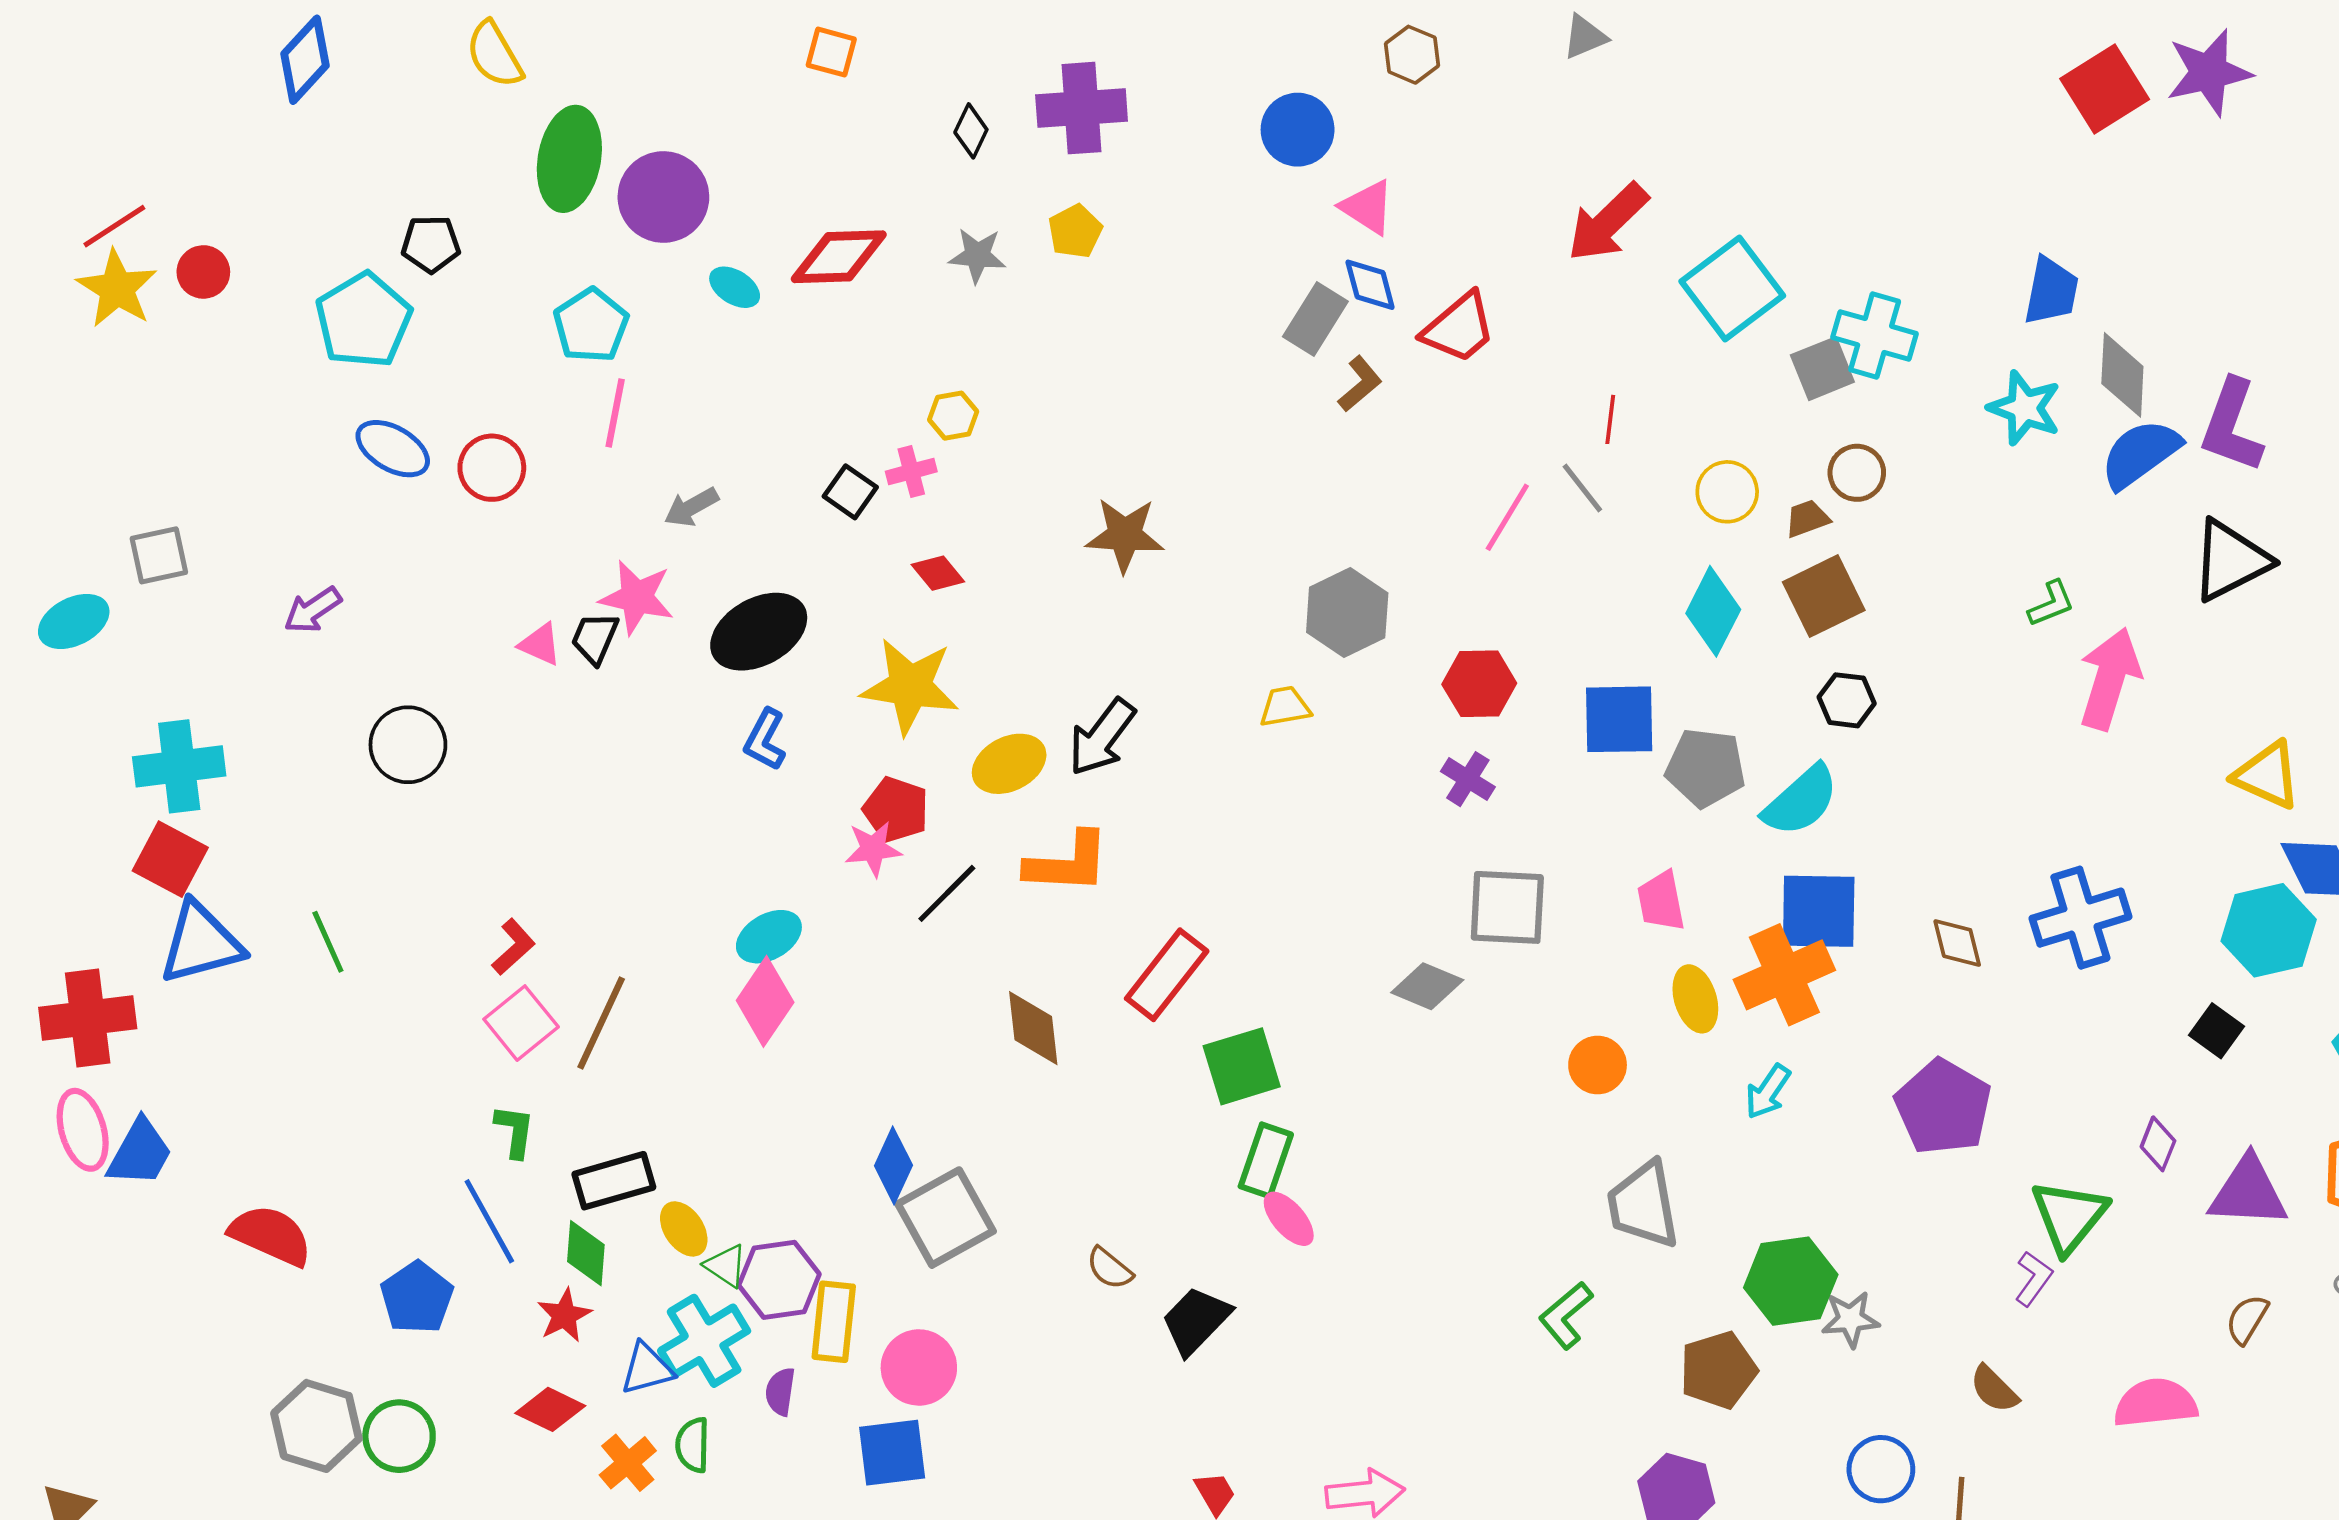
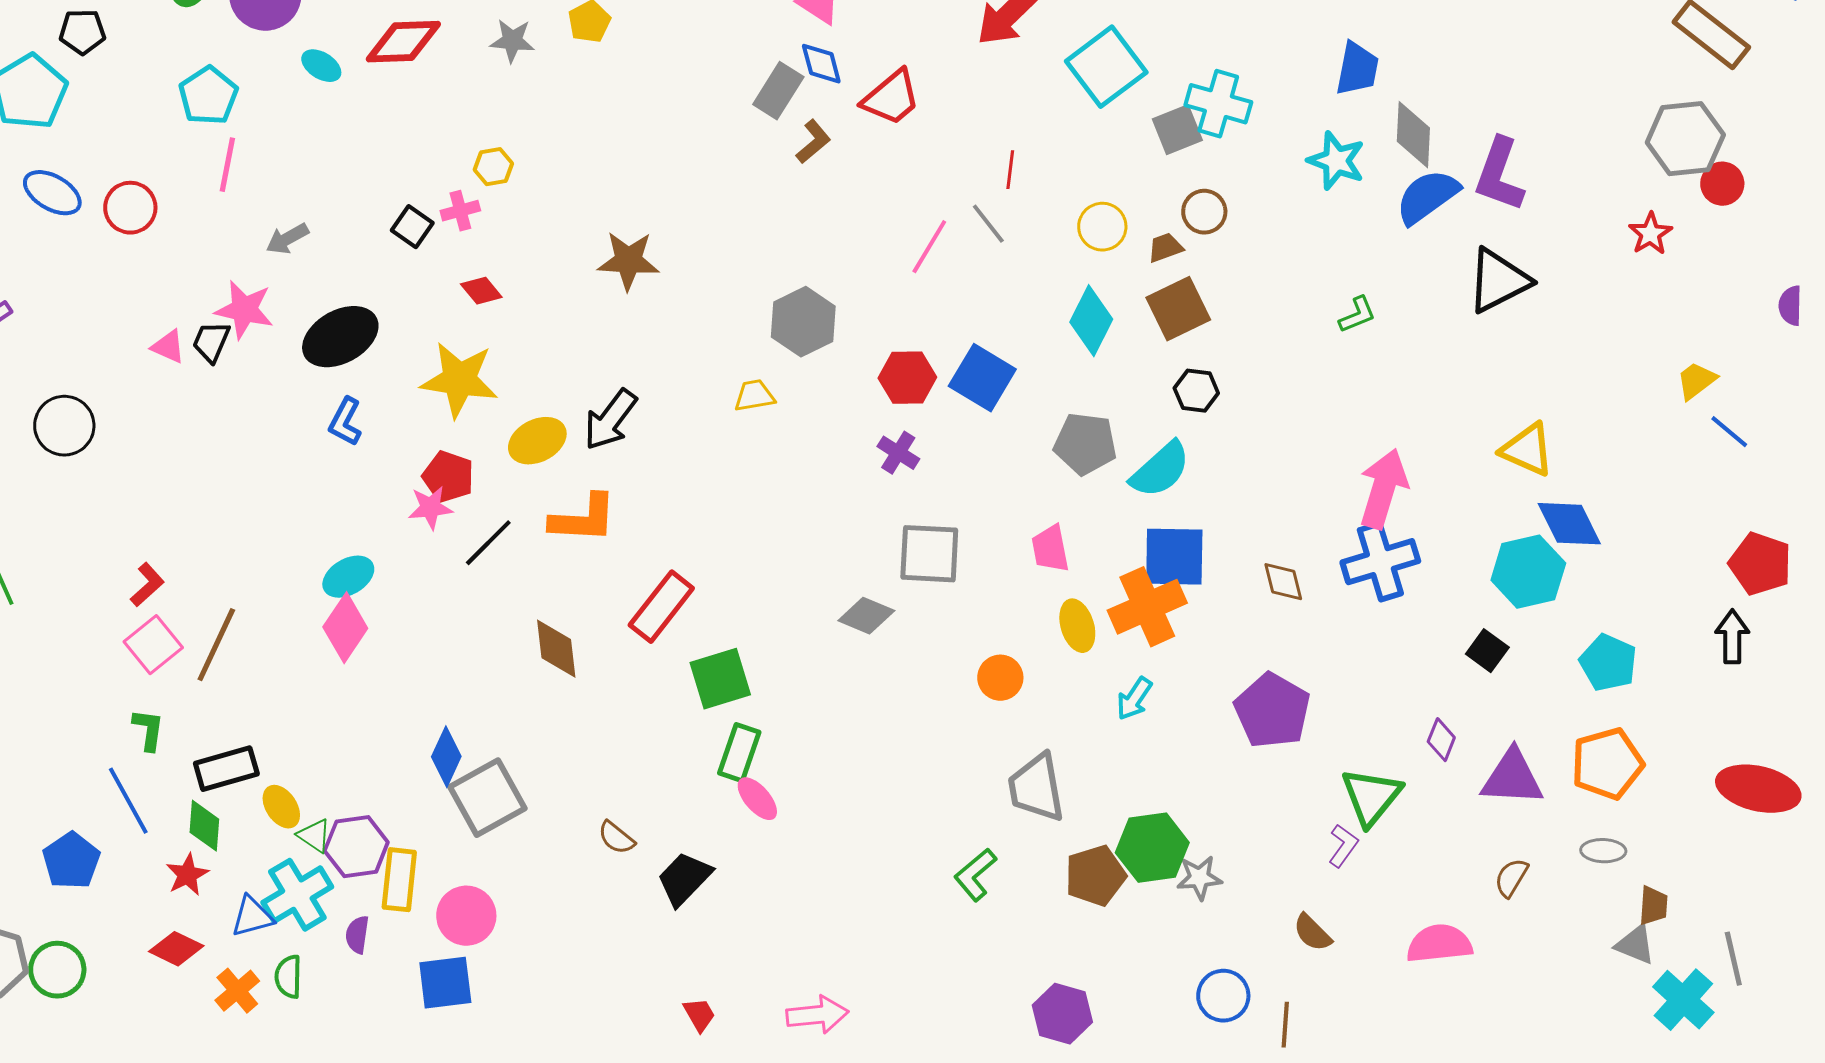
pink arrow: (2110, 679) -> (1383, 489), moved
blue square: (1619, 719) -> (982, 378), moved, turned 32
brown pentagon: (1718, 1370) -> (1095, 876), moved

